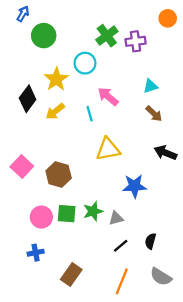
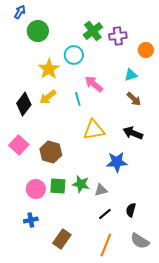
orange circle: (168, 18) -> (146, 50), moved
black diamond: (28, 99) -> (24, 104), moved
black arrow: (165, 153) -> (133, 133), moved
green star: (93, 211) -> (81, 184), turned 30

